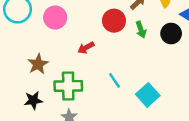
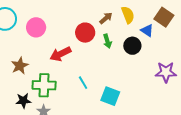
red arrow: (86, 48) -> (61, 54), size x1.5
cyan square: (148, 95) -> (110, 96), turned -30
black star: (33, 100) -> (23, 101), moved

